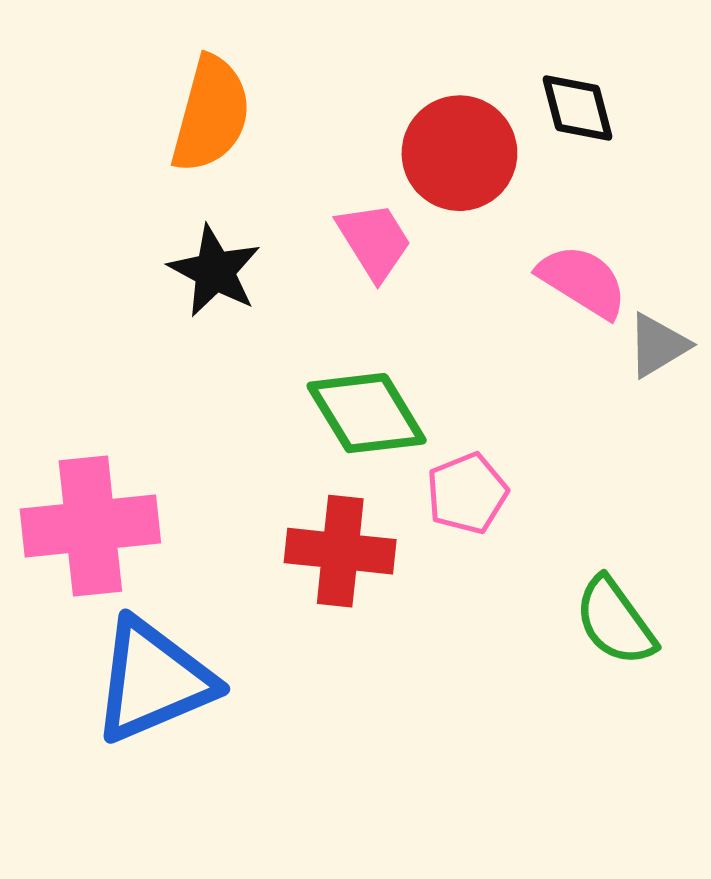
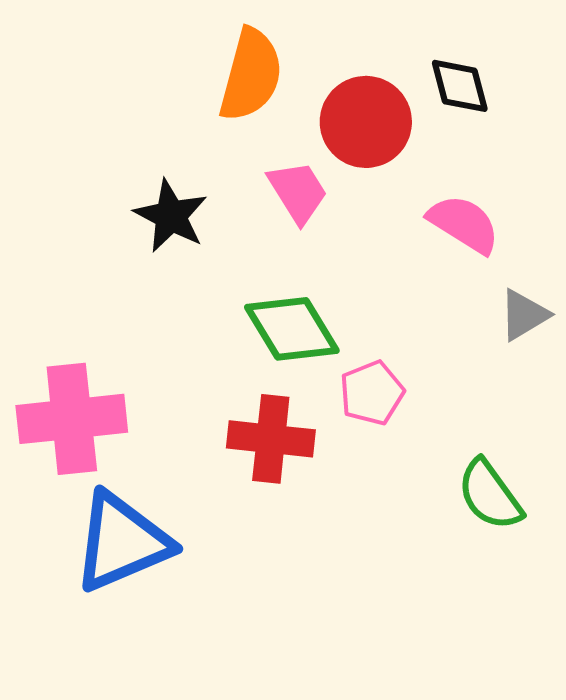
orange semicircle: (211, 114) -> (251, 75), moved
gray triangle: (658, 345) -> (524, 315), moved

